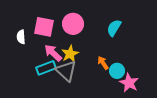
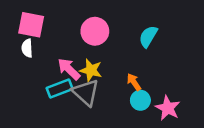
pink square: (44, 27) -> (31, 25), moved
yellow star: (70, 54) -> (91, 70), turned -30
cyan circle: (117, 71) -> (140, 100), moved

